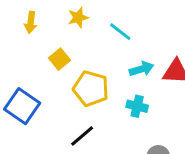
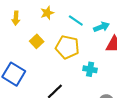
cyan arrow: (142, 69) -> (101, 27), moved
yellow pentagon: (91, 89) -> (67, 47), moved

